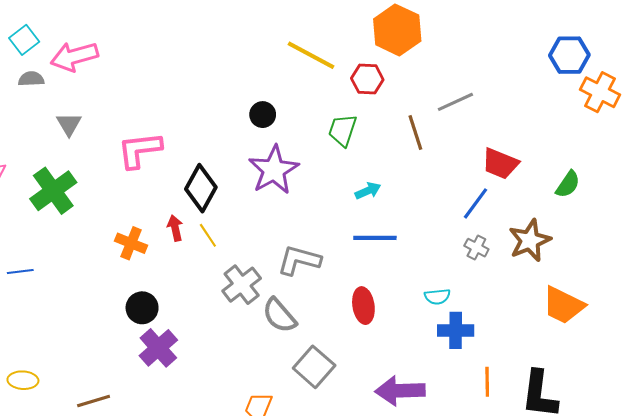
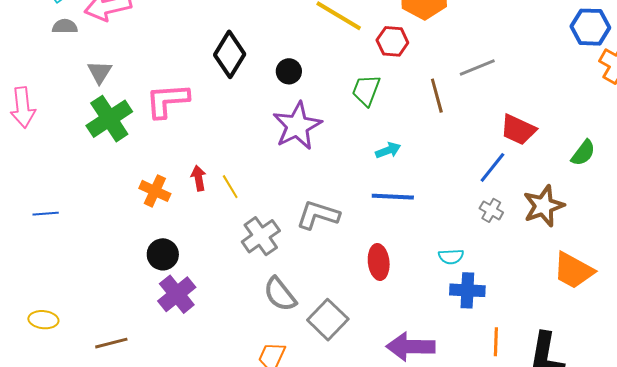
black diamond: (201, 188) -> (230, 54), moved
green cross: (53, 191) -> (109, 119), moved
gray semicircle: (279, 315) -> (280, 294), moved

